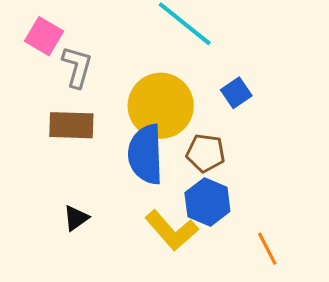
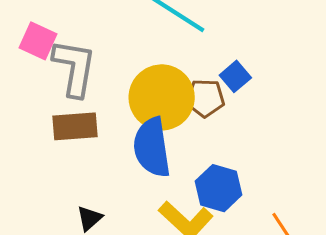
gray L-shape: (77, 67) -> (74, 68), size x1.4
brown pentagon: (206, 153) -> (205, 98), moved

